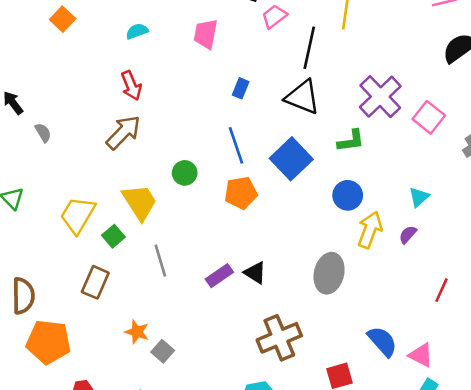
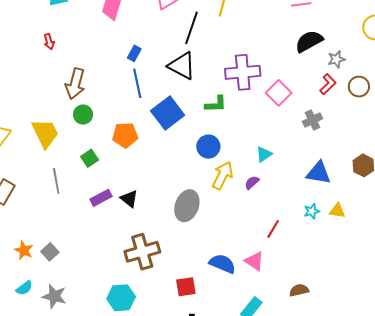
red arrow: (131, 86) -> (49, 42), size x0.7
purple cross: (380, 97) -> (243, 72), turned 32
brown arrow: (123, 132) -> (75, 84), moved, turned 144
blue line: (236, 145) -> (137, 83), moved
green square: (113, 236) -> (90, 158), moved
orange star: (137, 332) -> (24, 250), moved
blue semicircle: (382, 341) -> (222, 264), turned -32
pink triangle: (421, 355) -> (254, 261), moved

